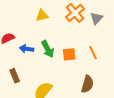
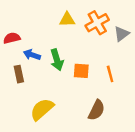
yellow triangle: (42, 15) -> (67, 20), moved
brown rectangle: (15, 76) -> (19, 74), moved

